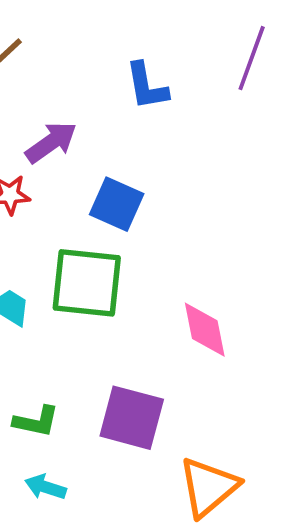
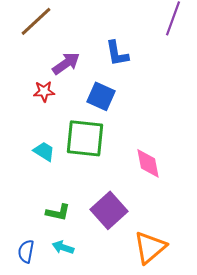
blue L-shape: (147, 86) -> (117, 53), moved
purple square: (132, 418) -> (109, 210), turned 33

